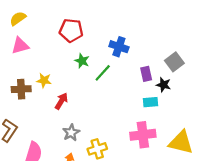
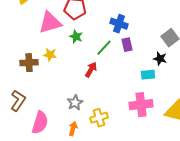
pink triangle: (20, 46) -> (50, 23), moved, size x1.4
green star: (82, 61) -> (76, 37), moved
purple rectangle: (146, 74) -> (127, 45), moved
red arrow: (61, 101) -> (91, 70), moved

